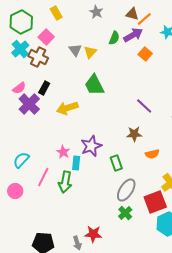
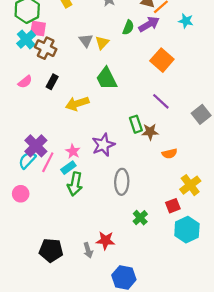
pink square: (46, 37) -> (38, 29), moved, turned -35
orange square: (145, 54) -> (162, 60), moved, size x1.5
purple cross: (29, 104) -> (36, 146), moved
cyan rectangle: (76, 163) -> (68, 168), moved, turned 48
green rectangle: (116, 163) -> (136, 124), moved
pink line: (43, 177) -> (48, 162), moved
gray ellipse: (126, 190) -> (122, 182), moved, turned -30
red square: (155, 202) -> (173, 206), size x0.6

